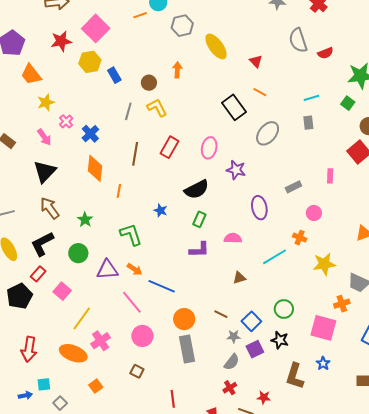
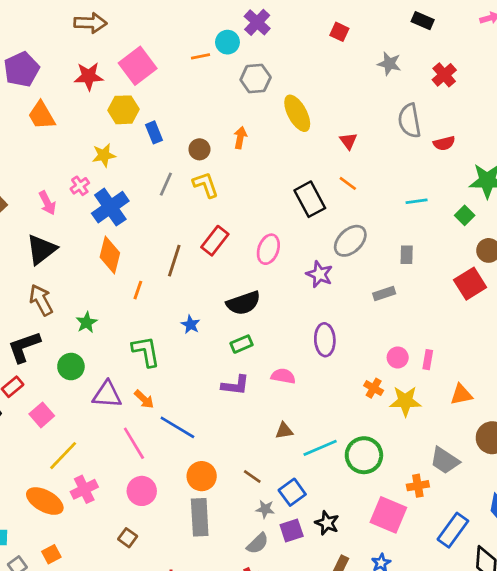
yellow star: (46, 102) -> (104, 155), moved
gray rectangle: (308, 123) -> (407, 255), moved
blue cross: (90, 134) -> (110, 207), size x1.5
brown line: (135, 154) -> (174, 261), moved
purple star: (236, 170) -> (319, 274), moved
pink rectangle: (330, 176) -> (428, 360), moved
gray rectangle: (293, 187) -> (384, 293), moved
green rectangle: (199, 219) -> (241, 344), turned 35
cyan line: (274, 257) -> (320, 448), moved
yellow star: (324, 264) -> (405, 401), moved
green circle: (284, 309) -> (364, 455), moved, size x1.4
orange square: (96, 386) -> (51, 554), moved

